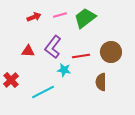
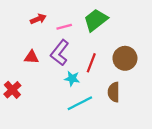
pink line: (60, 15) -> (64, 27), moved
red line: (81, 56) -> (91, 63), turned -60
cyan line: (43, 92) -> (80, 103), moved

